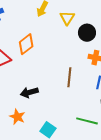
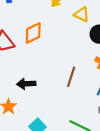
yellow triangle: (67, 18) -> (82, 14), turned -49

